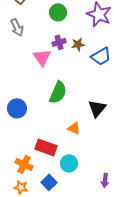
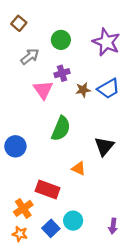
gray arrow: (17, 27) -> (30, 57), moved, turned -102
brown star: (78, 44) -> (83, 90), moved
cyan circle: (69, 163) -> (73, 221), moved
orange cross: (24, 164) -> (23, 208), turned 30

